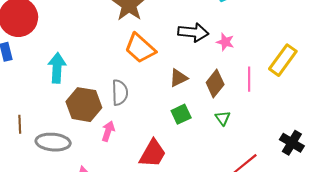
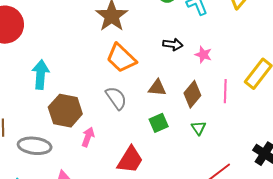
black arrow: (193, 32) -> (173, 44), size x0.7
brown triangle: (178, 78) -> (157, 88), turned 30
gray semicircle: (120, 92) -> (116, 98), moved, turned -35

